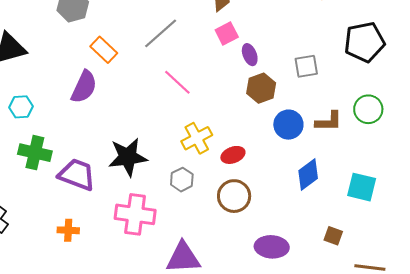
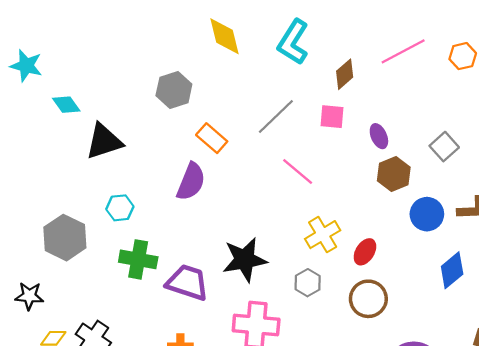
pink square: (227, 34) -> (332, 117), moved, turned 35
gray square: (306, 66) -> (444, 147), turned -30
red ellipse: (233, 155) -> (365, 252), turned -35

